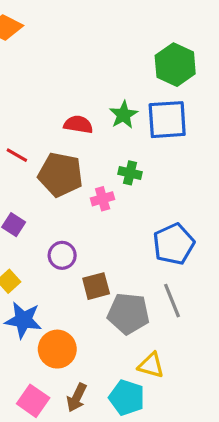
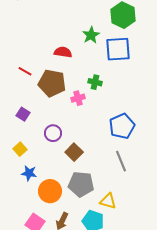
green star: (124, 115) -> (91, 35), moved
brown square: (96, 286) -> (74, 152), turned -30
gray pentagon: (128, 314) -> (81, 184), moved
blue star: (23, 320) -> (29, 173), size x0.7

